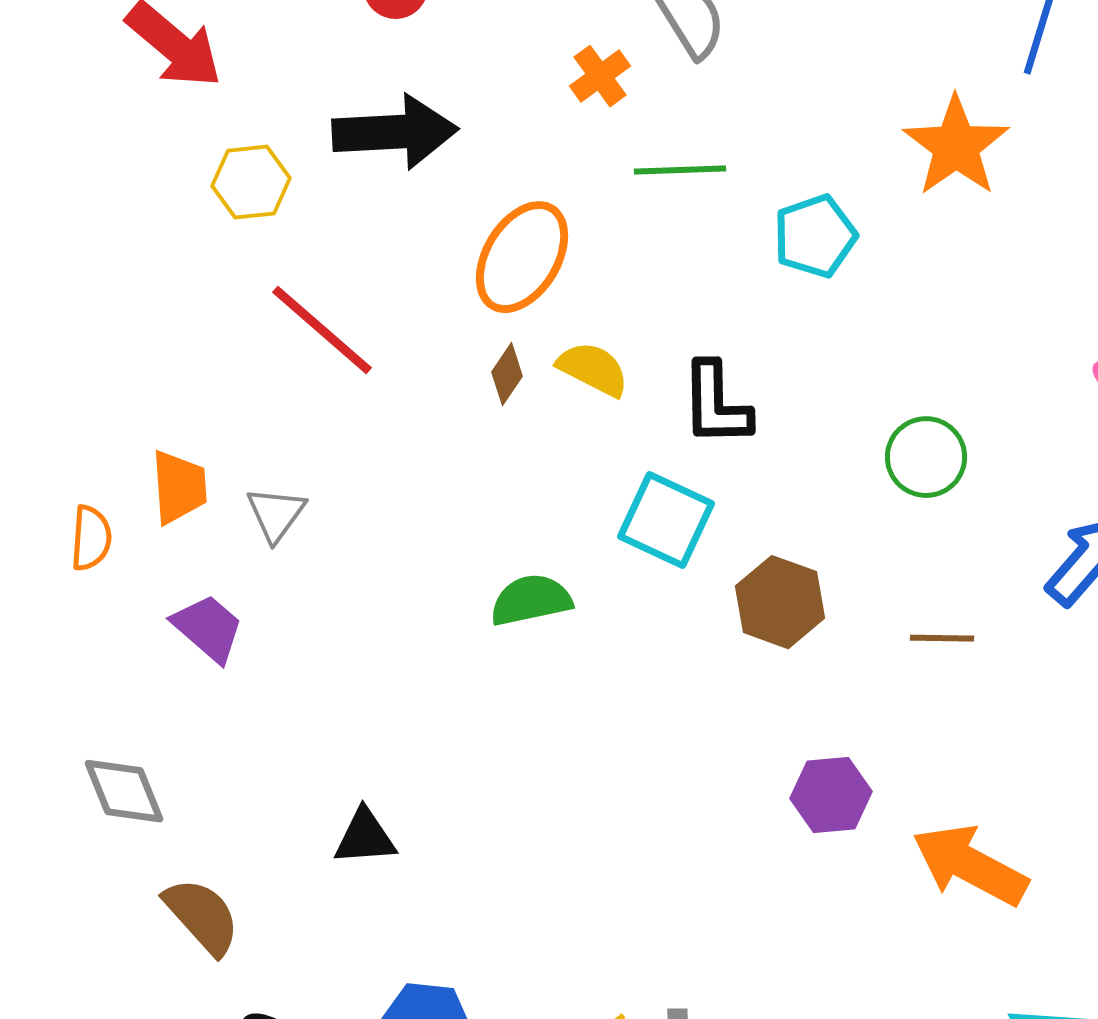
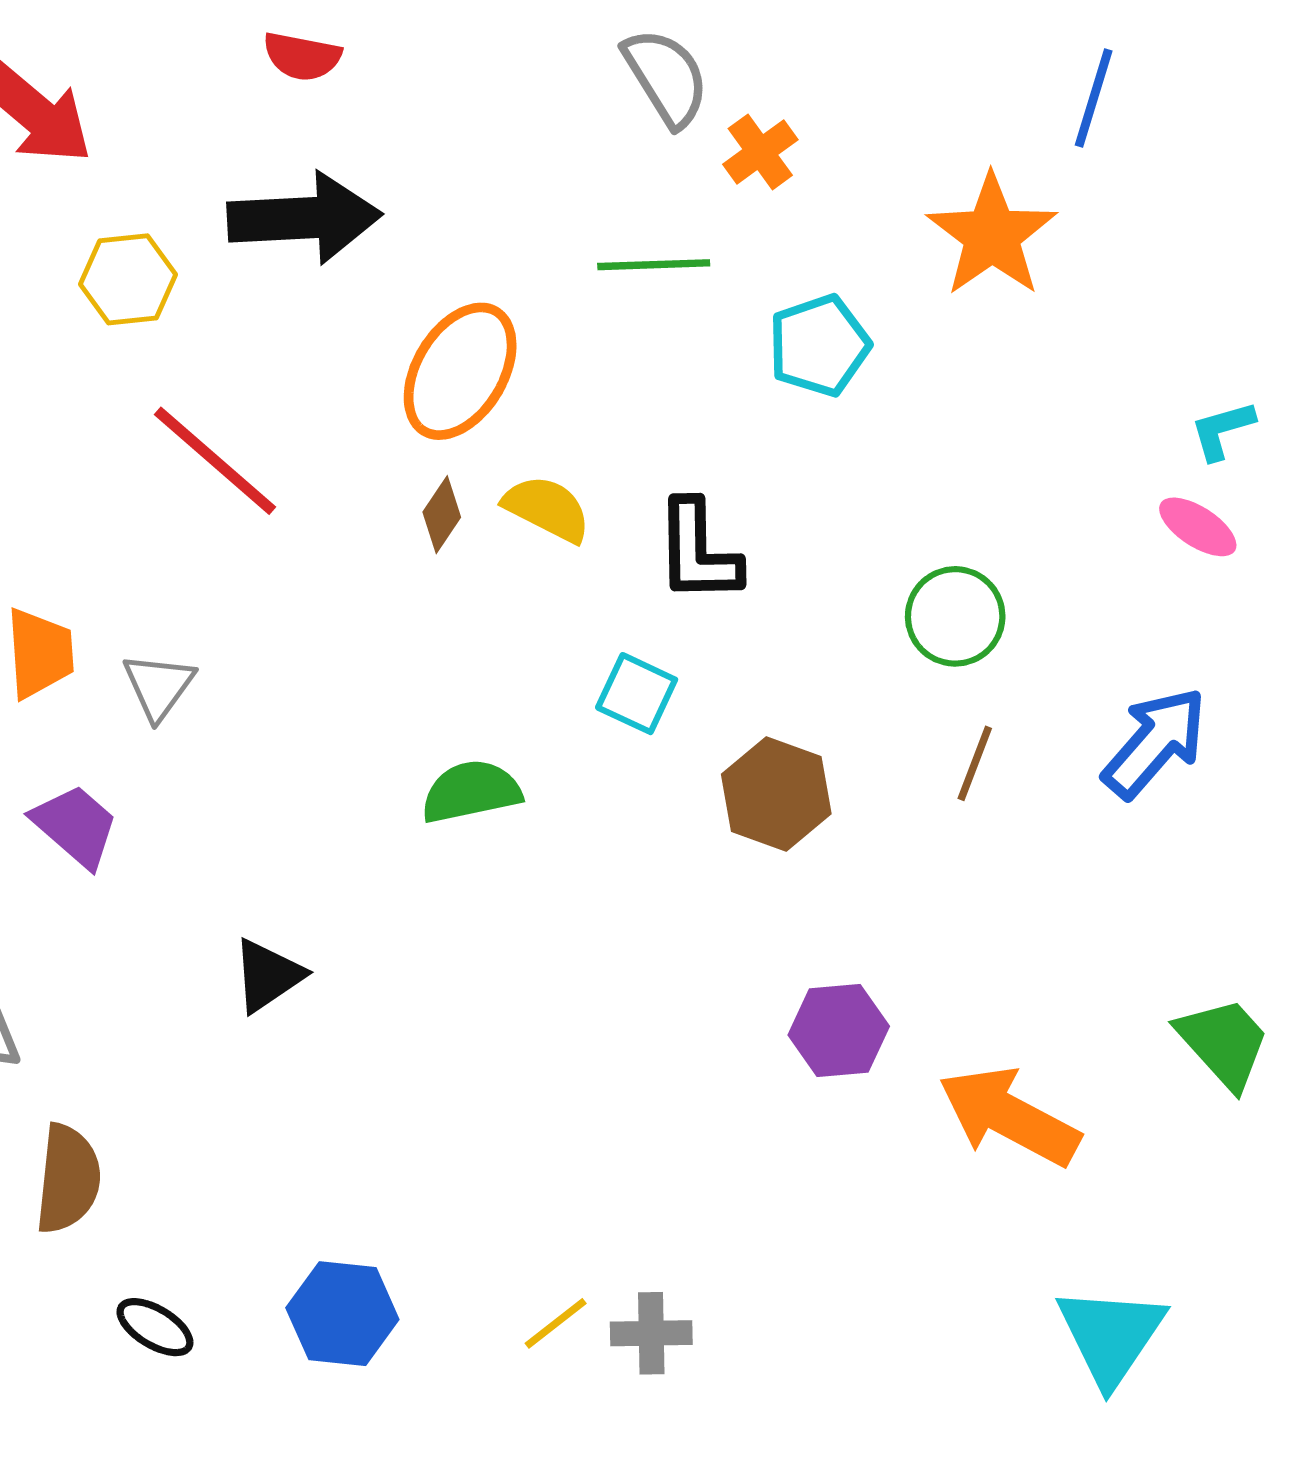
orange cross: (600, 76) -> (760, 152), moved
cyan square: (666, 520) -> (637, 694), size x0.7
brown line: (942, 638) -> (975, 763), moved, turned -70
black triangle: (365, 837) -> (268, 975), moved, turned -30
brown semicircle: (202, 916) -> (68, 1179), turned 48

